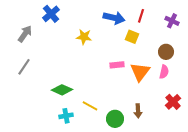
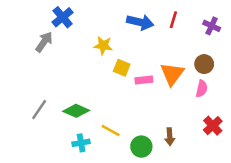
gray arrow: (25, 34) -> (44, 42), moved
yellow square: (132, 37) -> (122, 68), moved
gray line: (24, 67) -> (39, 110), moved
orange triangle: (140, 72) -> (172, 74), moved

